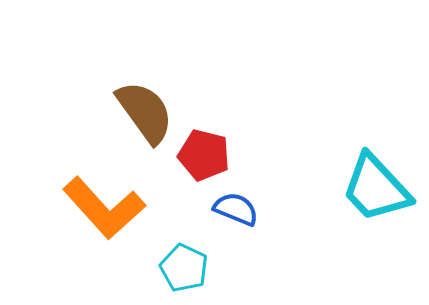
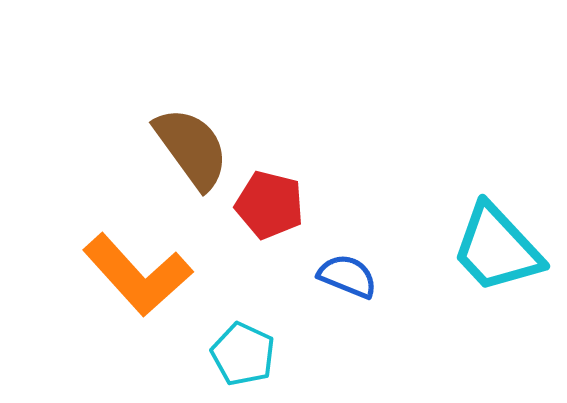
blue semicircle: (236, 209) -> (348, 276), moved

